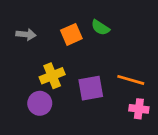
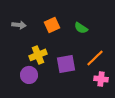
green semicircle: (100, 28) -> (81, 28), moved
orange line: (131, 80) -> (95, 58), turned -60

